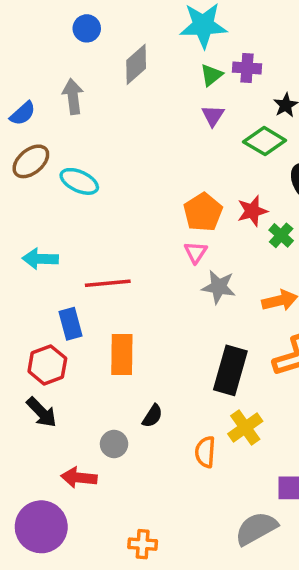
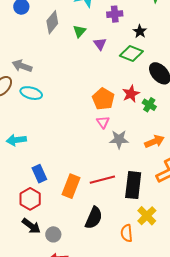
green triangle: (211, 75) -> (79, 31), moved
gray arrow: (73, 96) -> (22, 66), moved, turned -54
red line: (108, 283) -> (102, 180), moved
orange rectangle: (122, 354) -> (71, 186), turned 30
black semicircle: (152, 416) -> (94, 218), size x1.6
gray circle: (114, 444) -> (53, 234), moved

